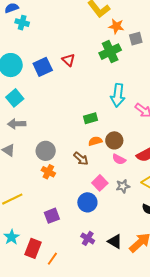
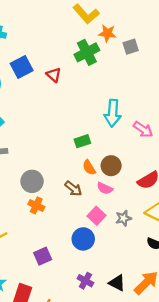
green cross: (110, 52) -> (87, 52), moved
blue square: (43, 67) -> (22, 67), moved
orange semicircle: (95, 141) -> (89, 167), turned -104
pink semicircle: (119, 159) -> (105, 188), moved

